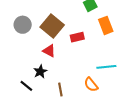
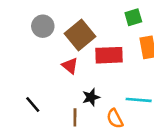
red rectangle: (77, 37) -> (109, 55), size x1.5
black star: (40, 71) -> (91, 97), moved

